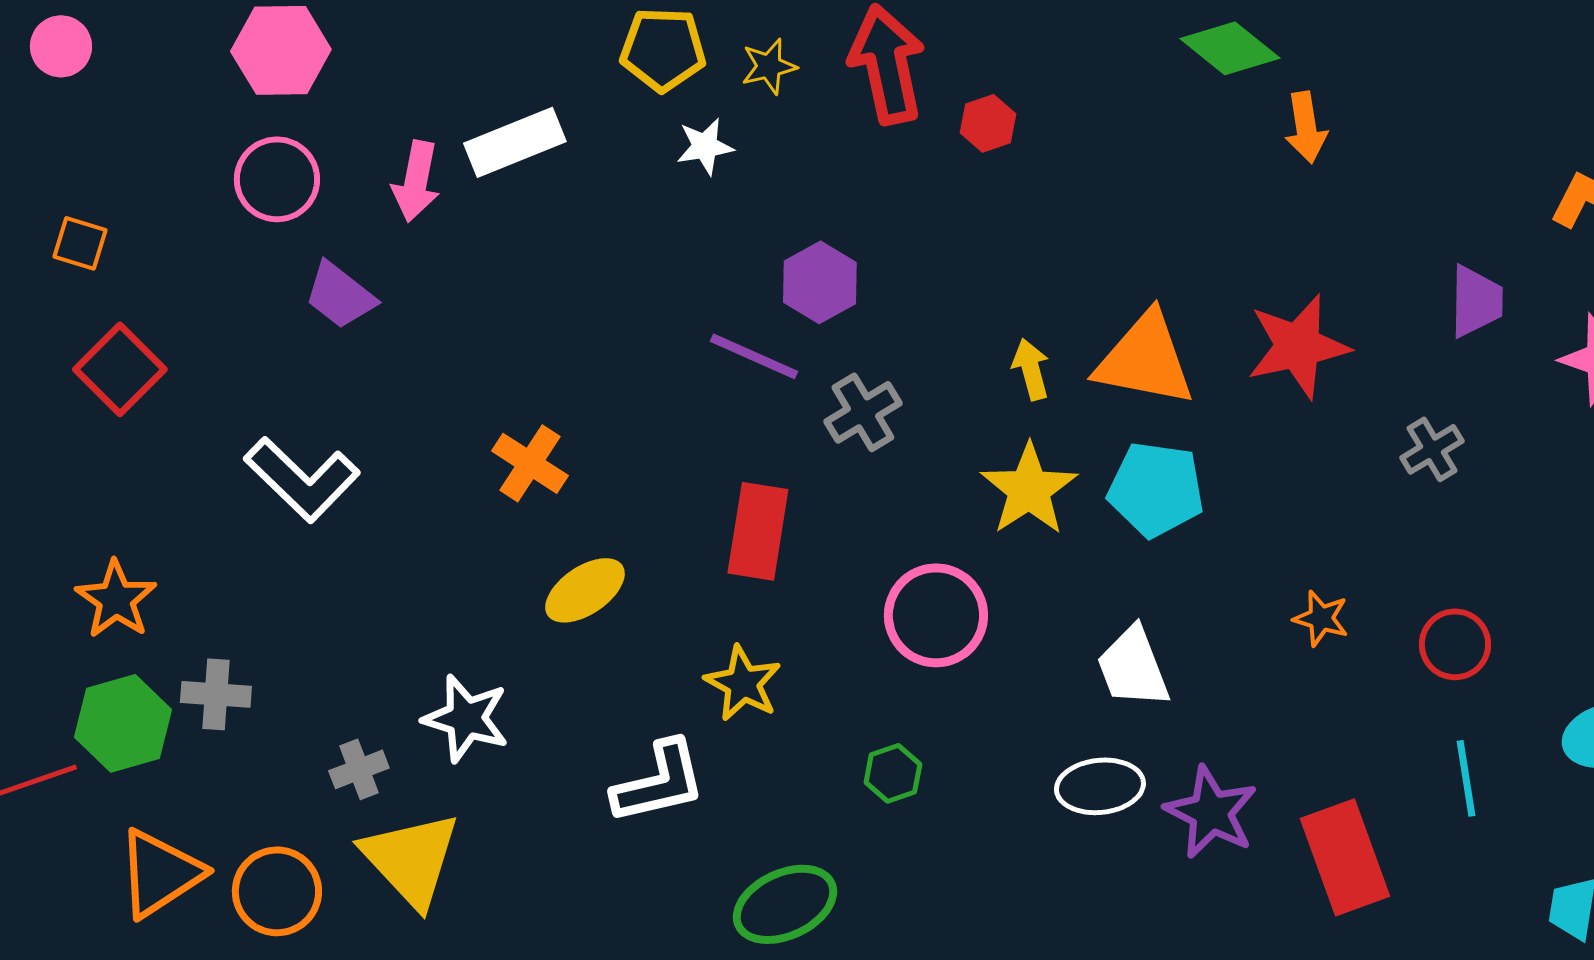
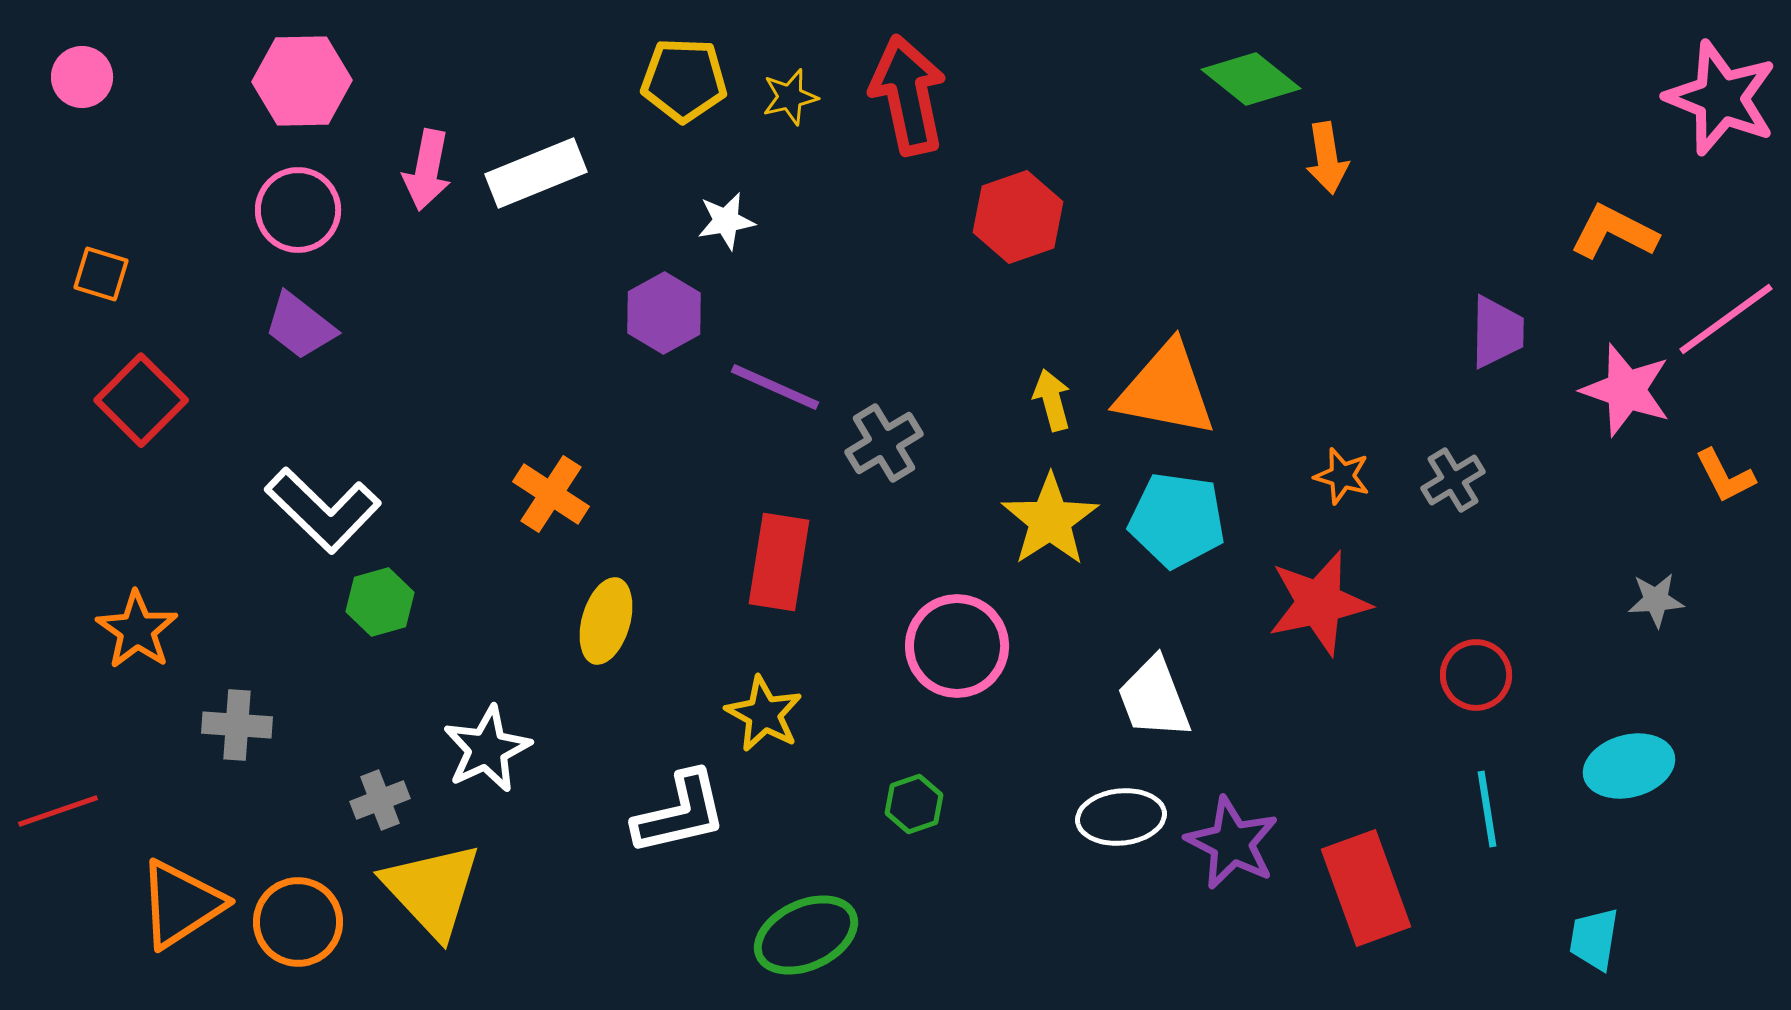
red hexagon: (988, 123) -> (1018, 217), moved, size x1.6
white star: (705, 146) -> (726, 221), moved
pink arrow: (416, 181) -> (427, 170), moved
purple hexagon: (820, 282) -> (664, 313), moved
purple trapezoid: (340, 295) -> (300, 326), moved
red star: (1298, 346) -> (1319, 603), moved
yellow ellipse: (585, 590) -> (606, 621), turned -40
orange star: (1321, 618) -> (1342, 476), moved
white star: (466, 718) -> (487, 749), turned 30
green hexagon: (123, 723) -> (380, 602), moved, size x0.7

